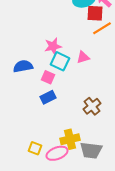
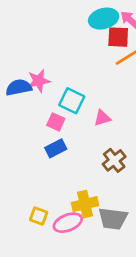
pink star: (53, 46) -> (39, 81), moved
pink triangle: (83, 57) -> (102, 118), moved
blue semicircle: (23, 66) -> (19, 87), moved

